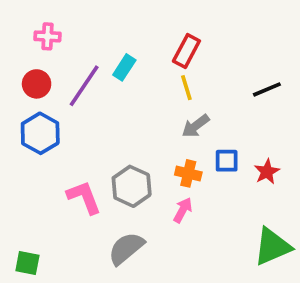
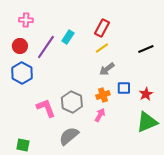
yellow line: (186, 88) -> (102, 48), turned 72
orange cross: (188, 173) -> (103, 95), turned -32
green triangle: (272, 247) -> (147, 122), moved
green square: (27, 263) -> (23, 145), moved

